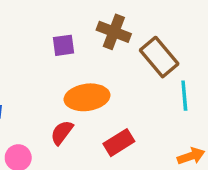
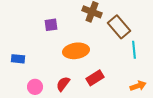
purple square: (64, 45) -> (51, 25), moved
red semicircle: (62, 133) -> (63, 84), moved

